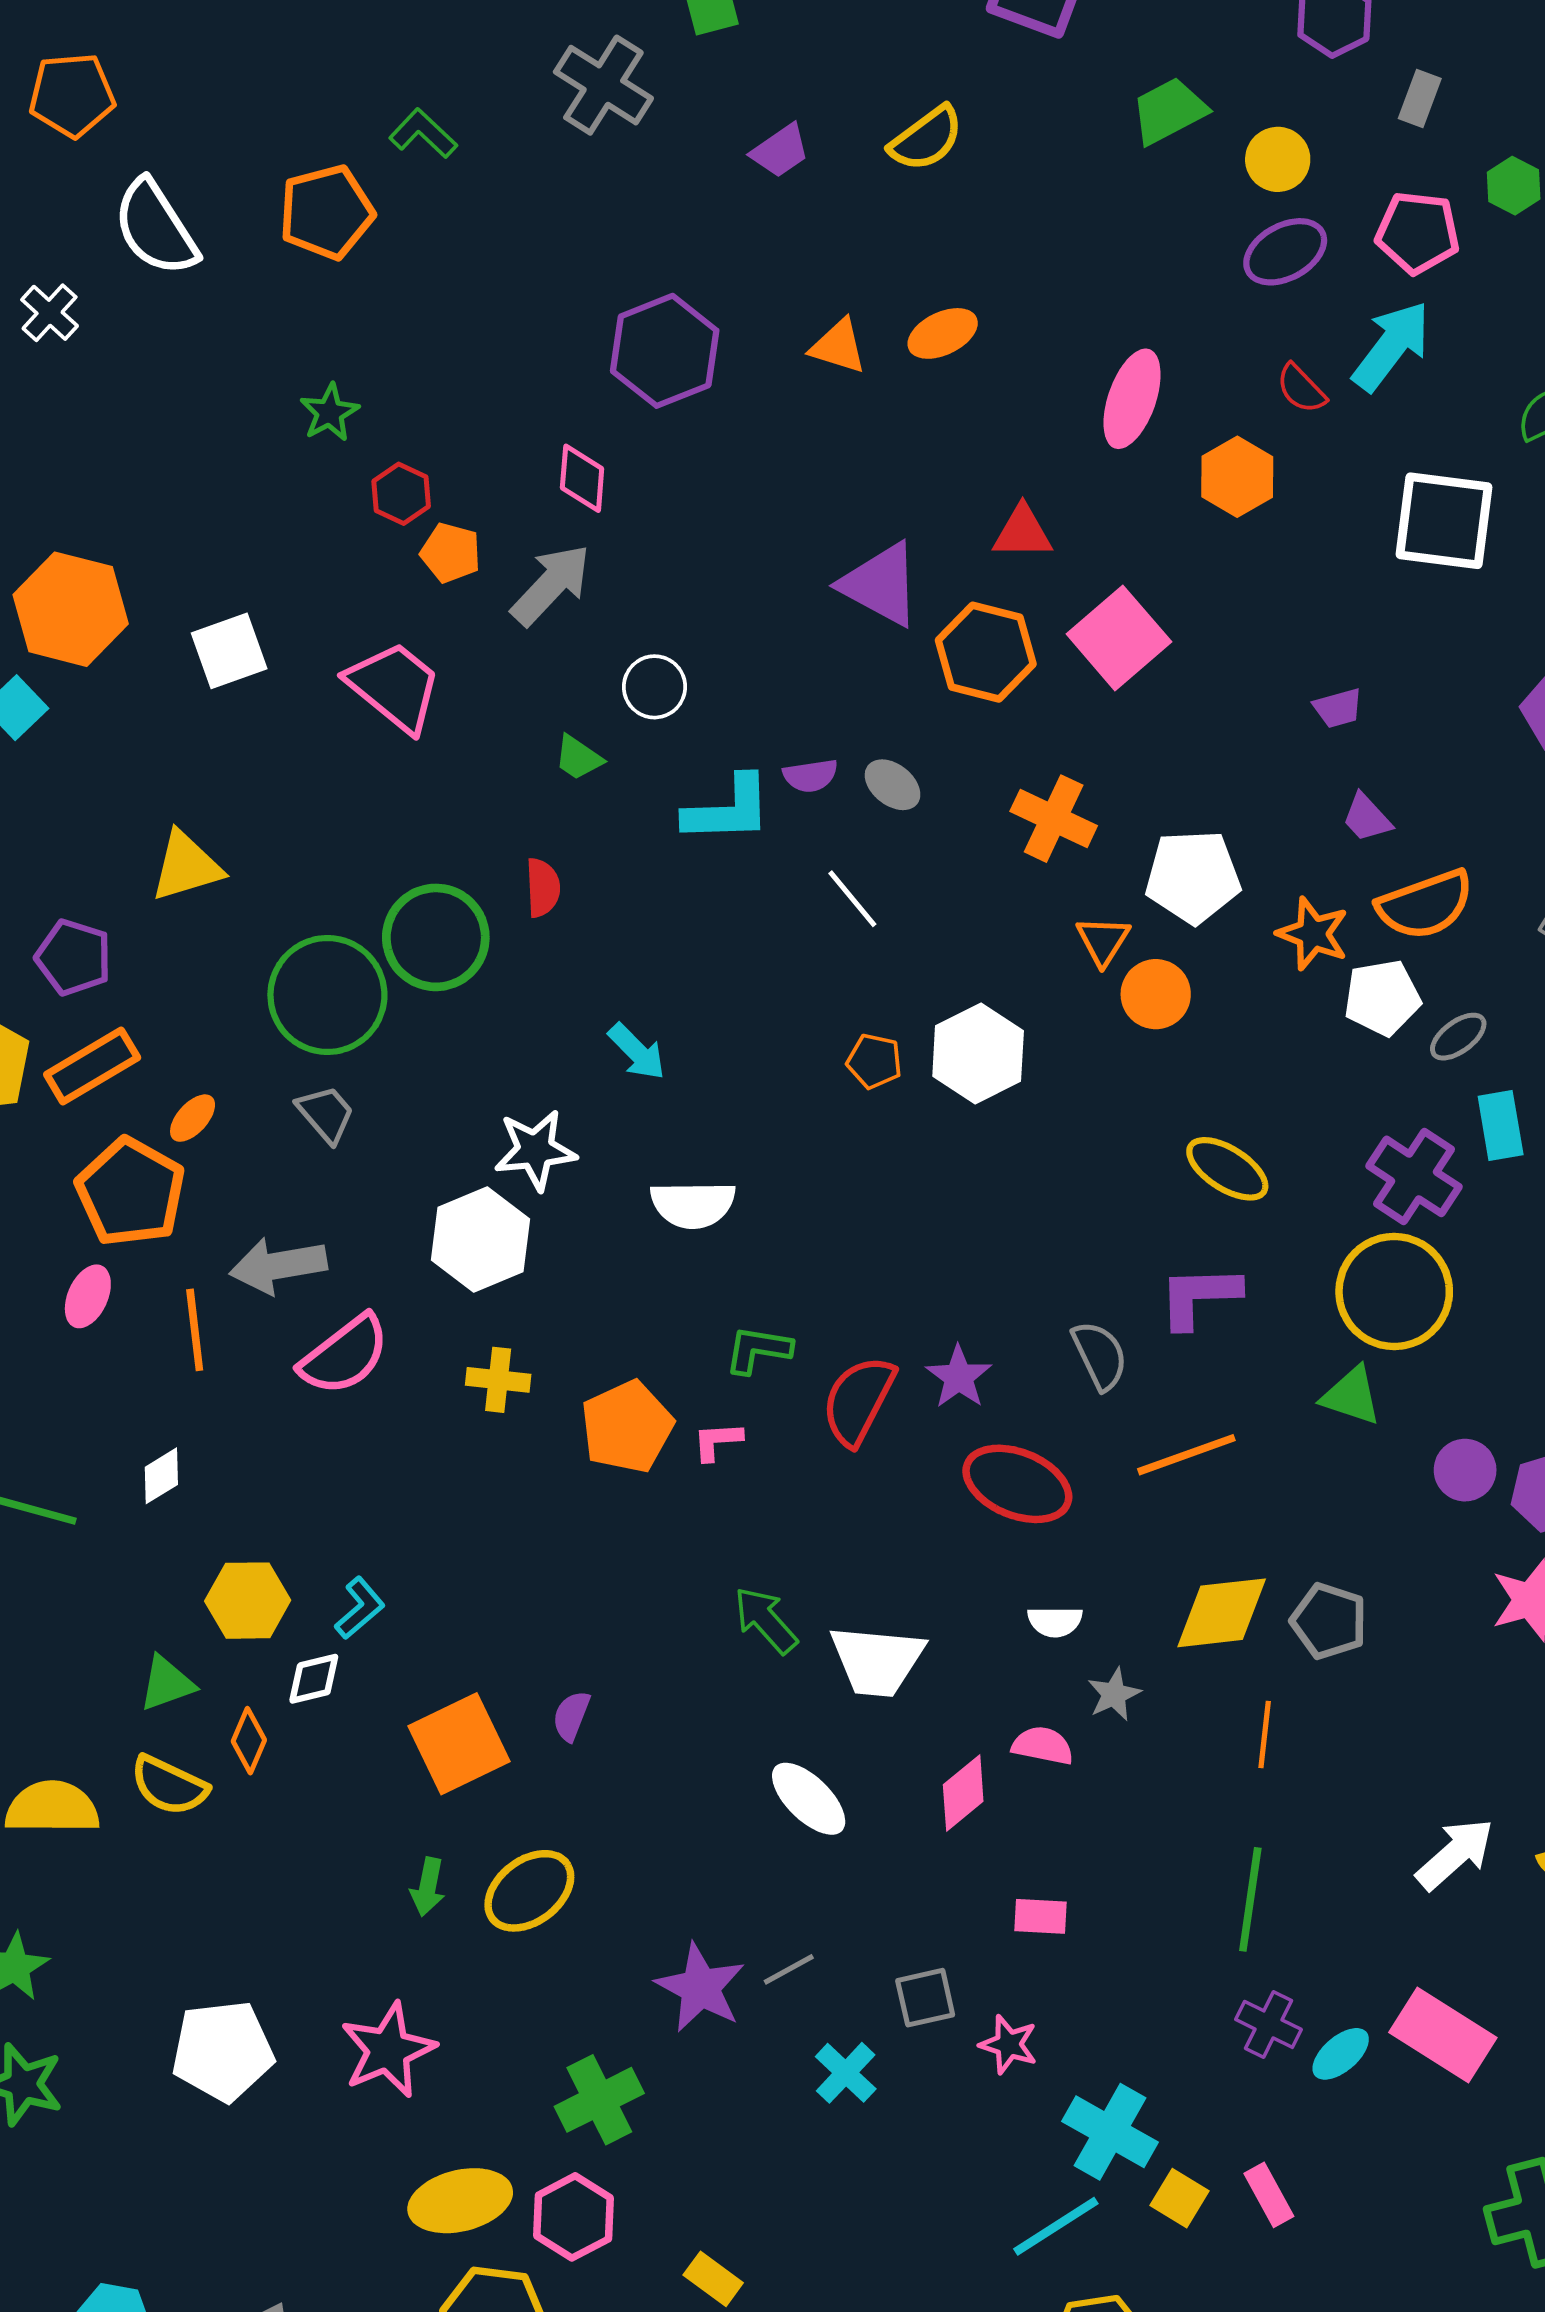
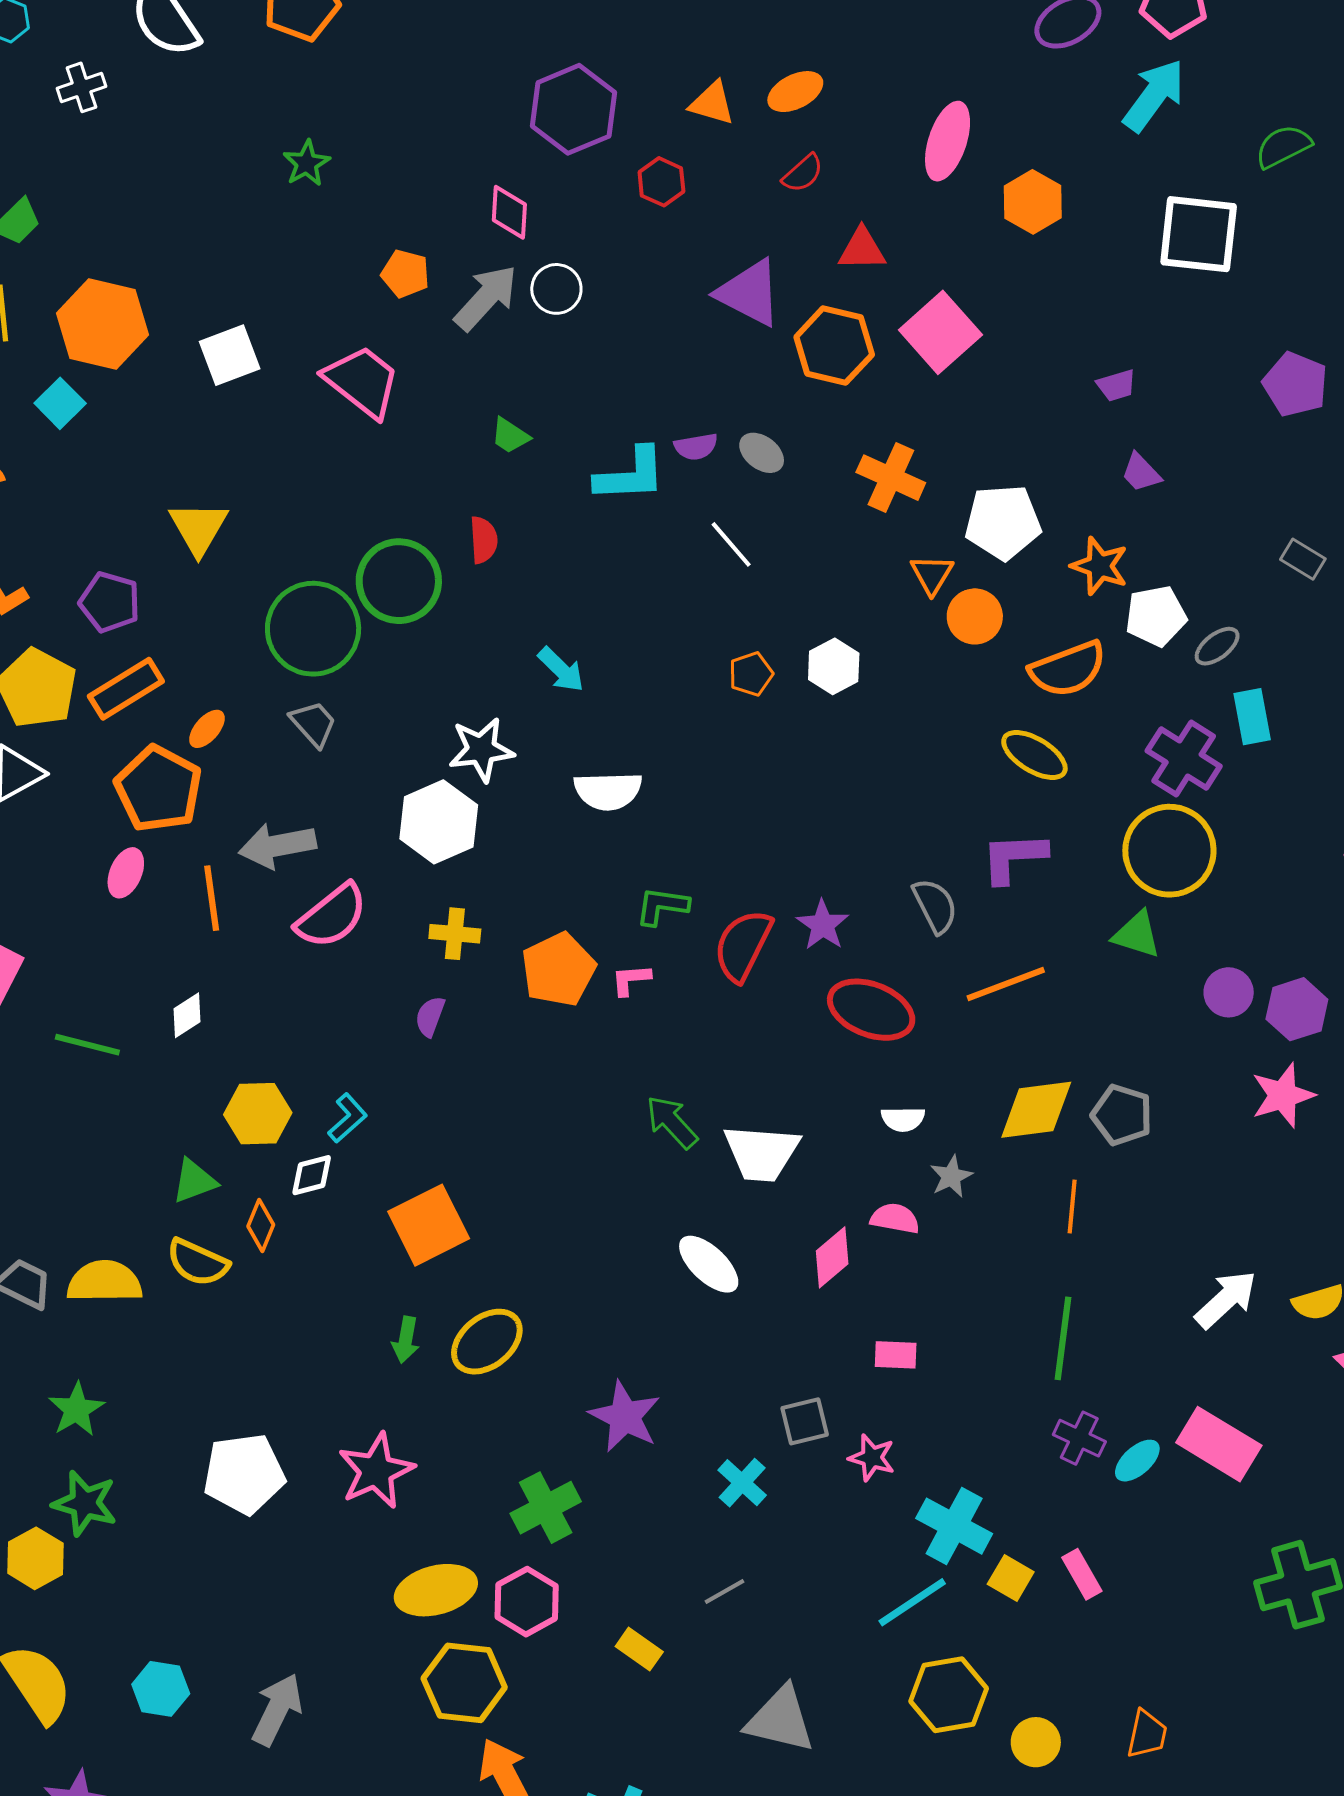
white cross: (50, 313) -> (82, 87), turned 30
red semicircle: (1301, 389) -> (803, 173), moved, turned -87
red hexagon: (401, 494) -> (661, 182), moved
white circle: (655, 687) -> (556, 289), moved
yellow triangle: (186, 866) -> (198, 528), turned -42
orange semicircle: (1425, 905) -> (1068, 669), moved
white hexagon: (978, 1054) -> (834, 666), size x0.7
orange pentagon: (874, 1061) -> (751, 674), turned -30
purple semicircle: (571, 1716) -> (430, 1016), moved
gray line: (789, 1969) -> (724, 1592), moved

